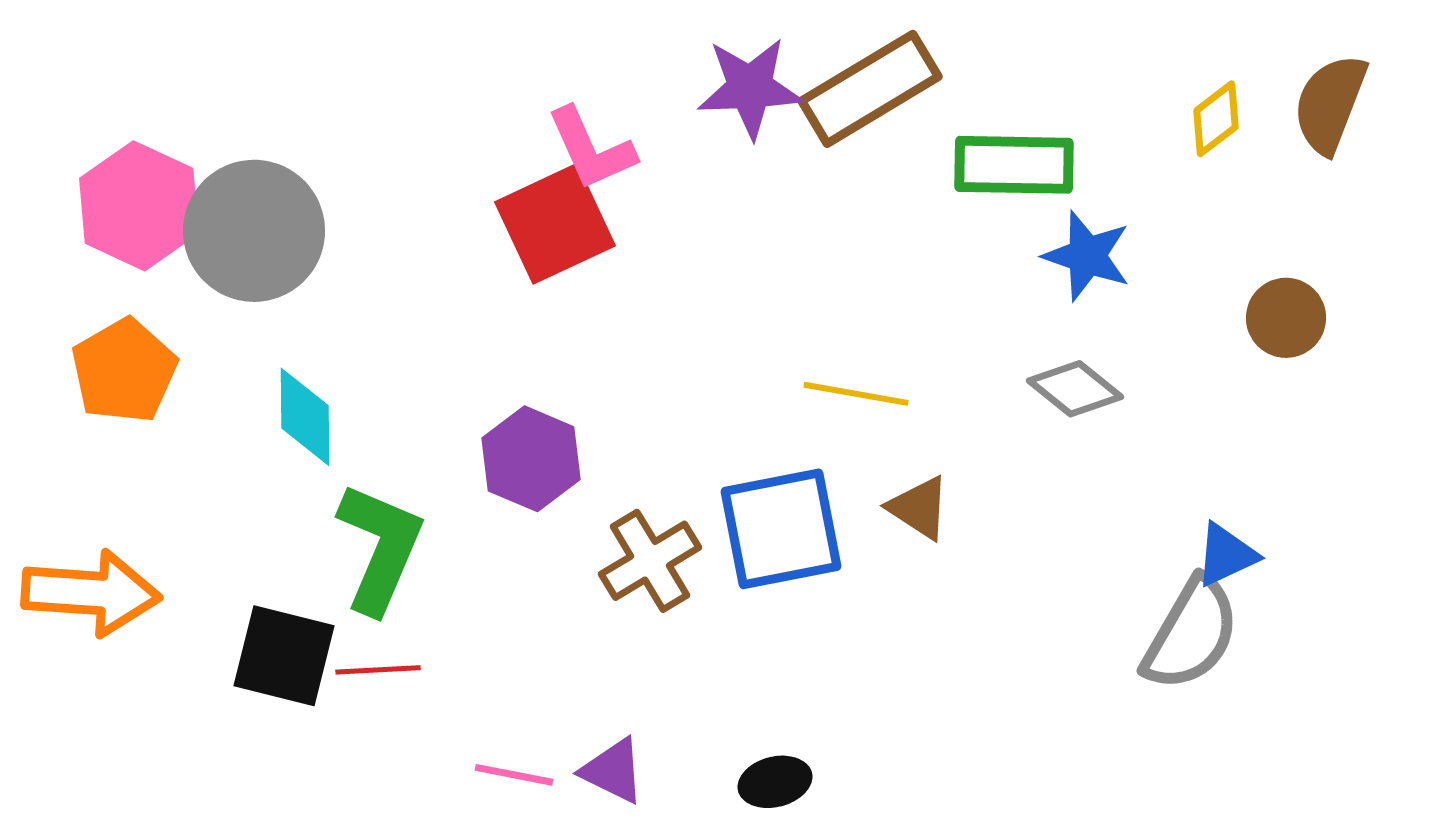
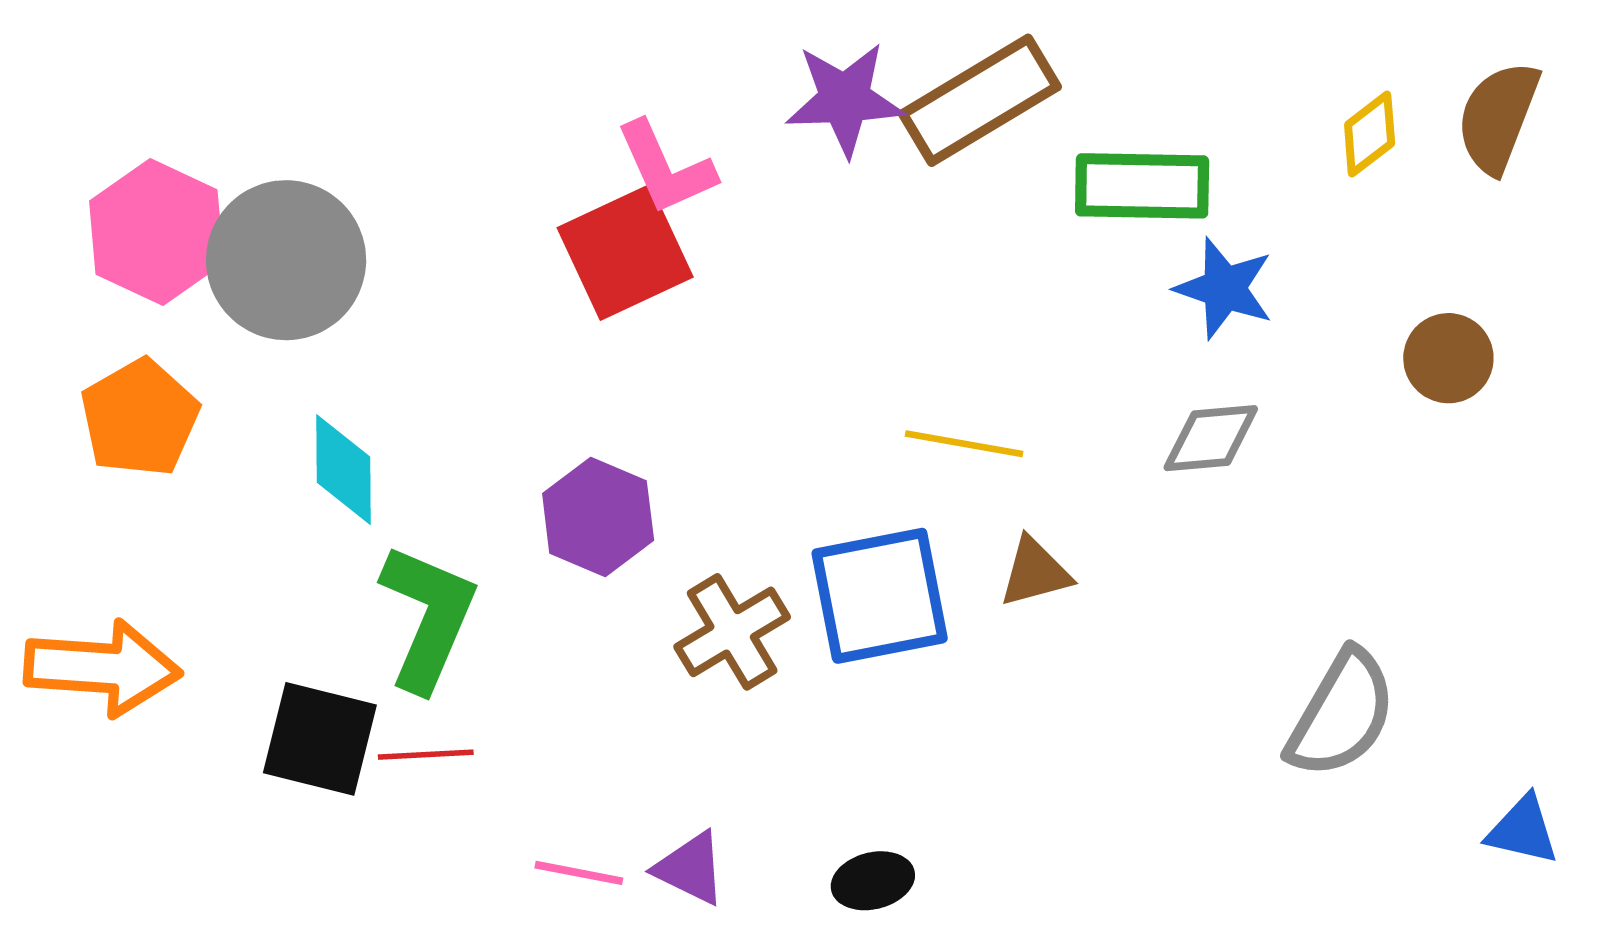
gray diamond: (1075, 389) -> (1211, 438), turned -44
brown triangle: (919, 508) -> (1035, 572), turned -48
blue triangle: (1226, 555) -> (1523, 830), moved, turned 38

